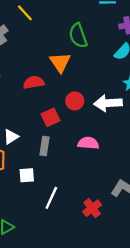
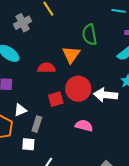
red circle: (75, 101) -> (78, 89), size x1.6
gray rectangle: (45, 146) -> (37, 124), moved

